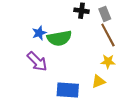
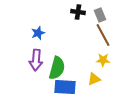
green semicircle: (59, 38) -> (57, 68), moved, turned -65
purple arrow: (37, 61) -> (36, 60), turned 50

